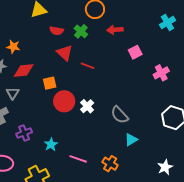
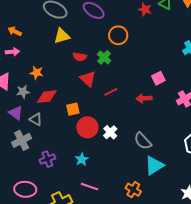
red arrow: (115, 30) -> (144, 98), moved
red line: (88, 66) -> (111, 92), turned -48
gray triangle: (13, 93) -> (36, 119), turned -32
cyan triangle: (131, 140) -> (154, 166), size x1.5
cyan star: (51, 144) -> (82, 159), moved
pink line: (78, 159) -> (89, 187), moved

